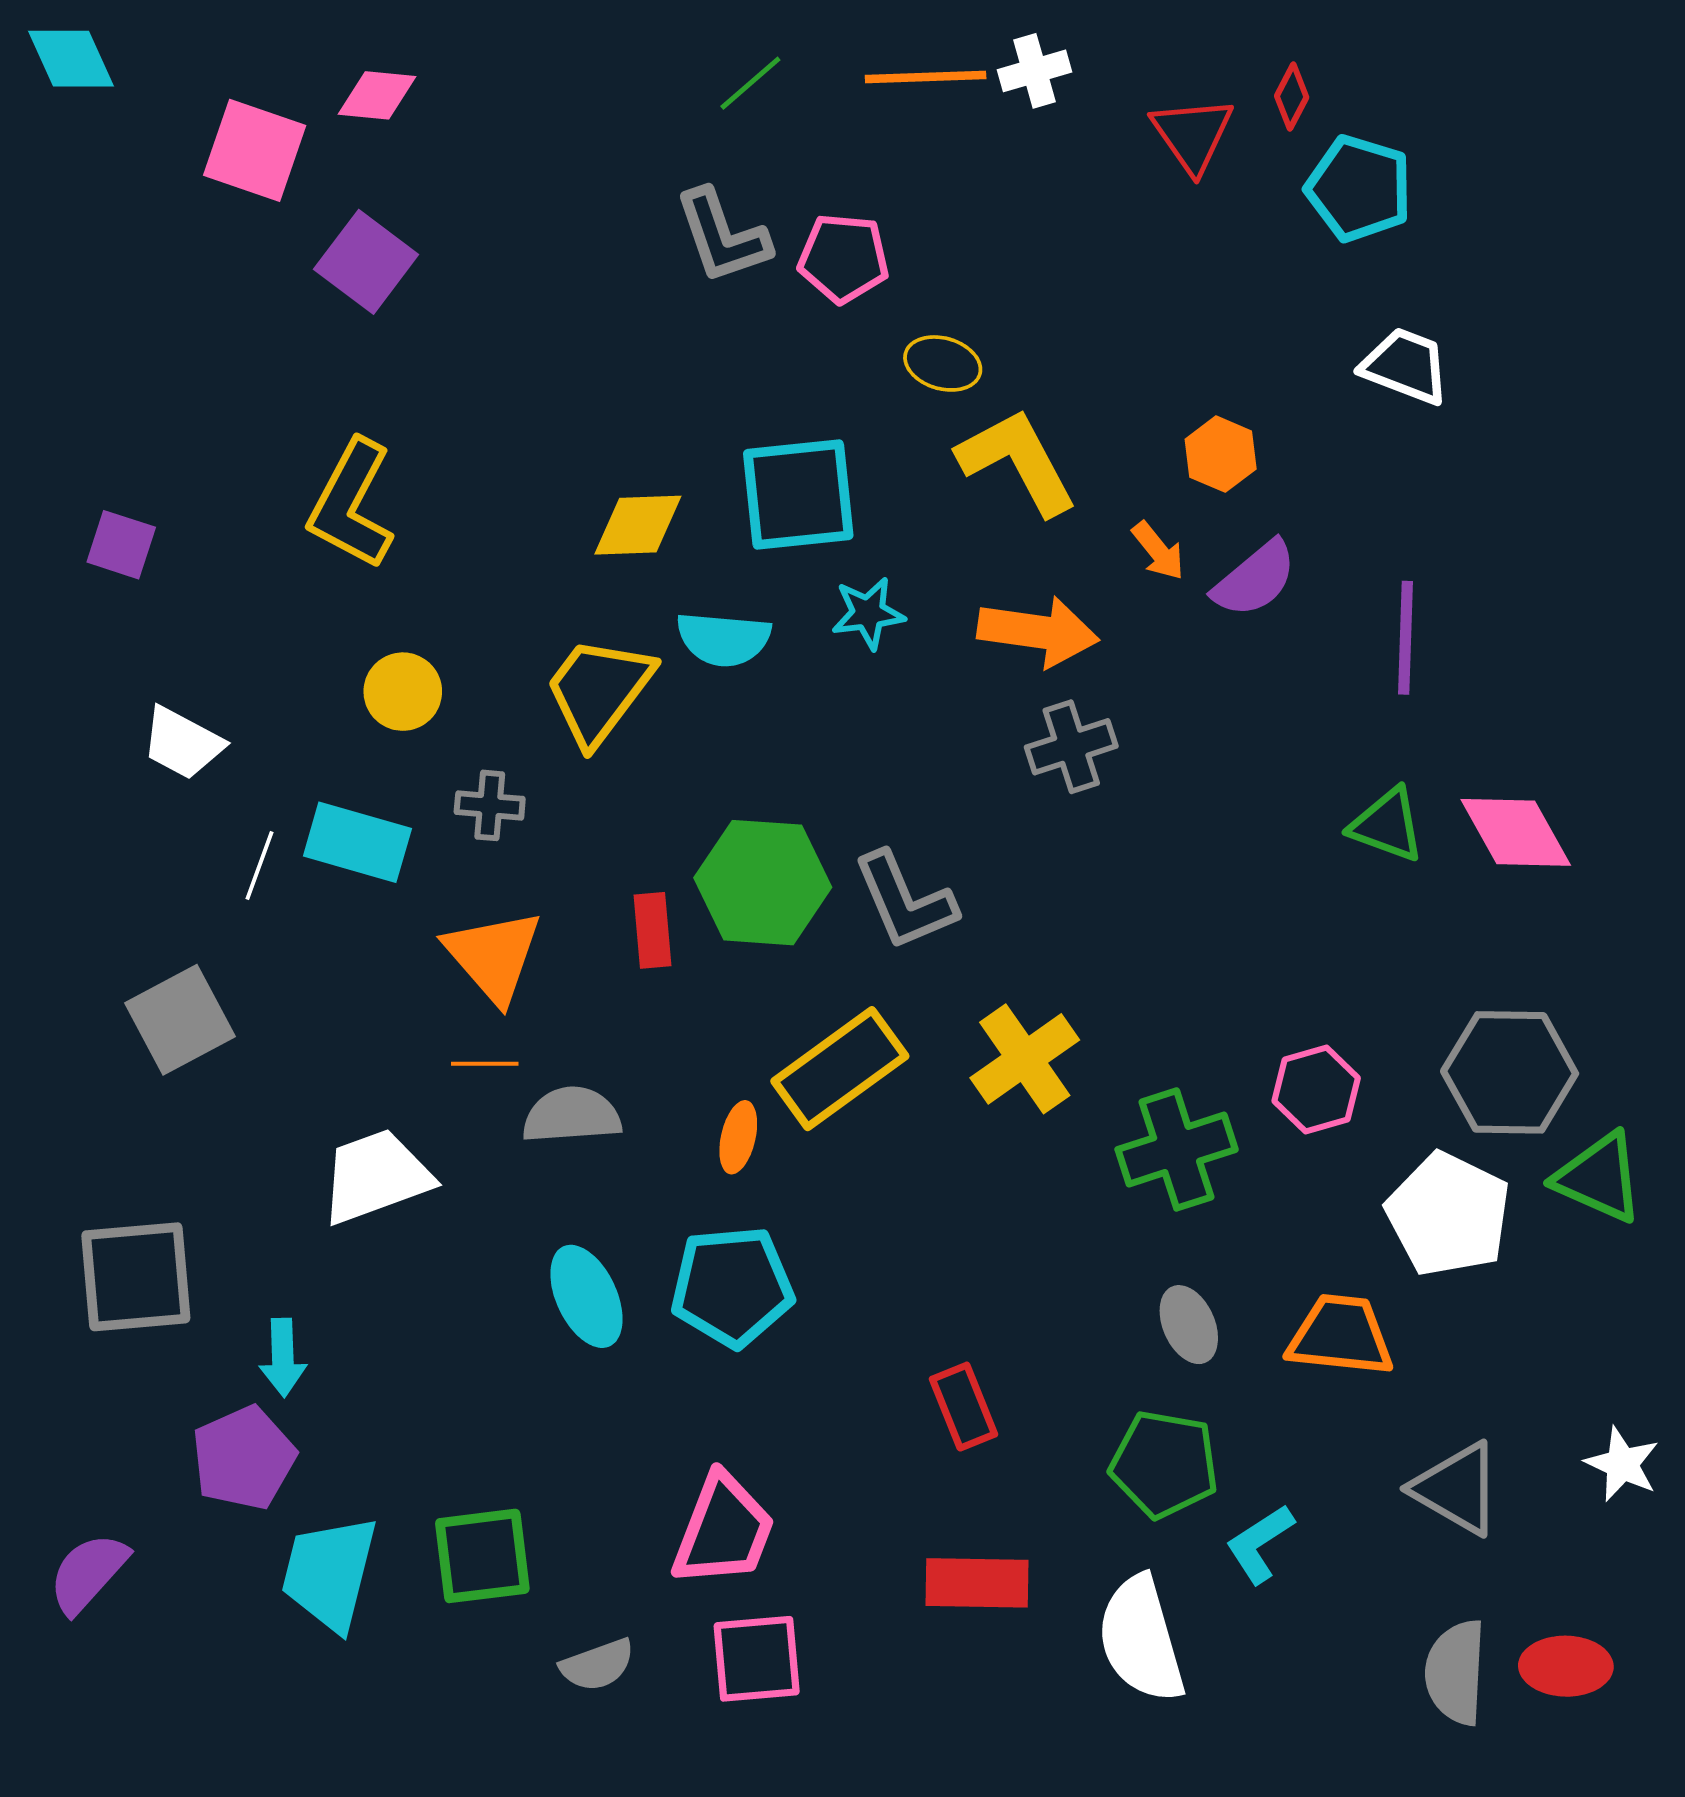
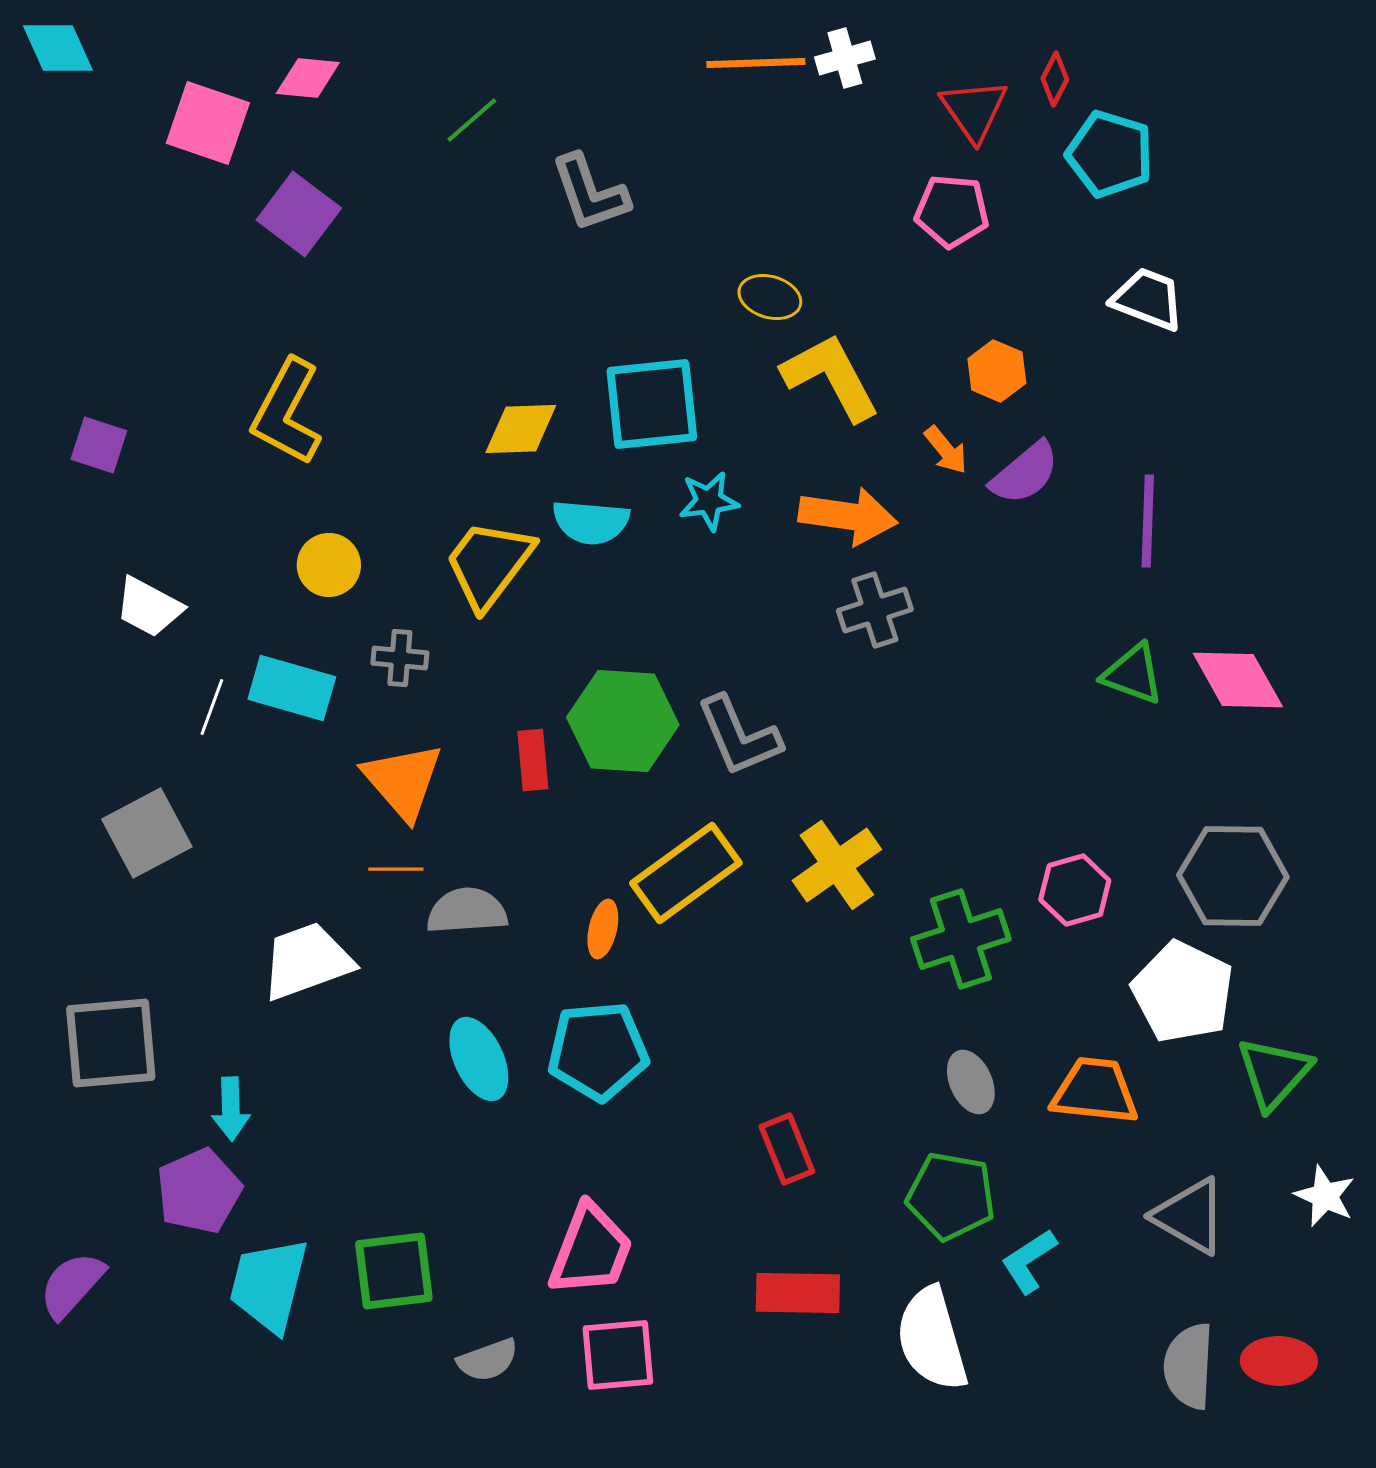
green line: (750, 83) -> (472, 120), moved
pink pentagon: (844, 258) -> (952, 211), moved
green triangle: (1599, 1178) -> (1274, 1073), moved, turned 48

